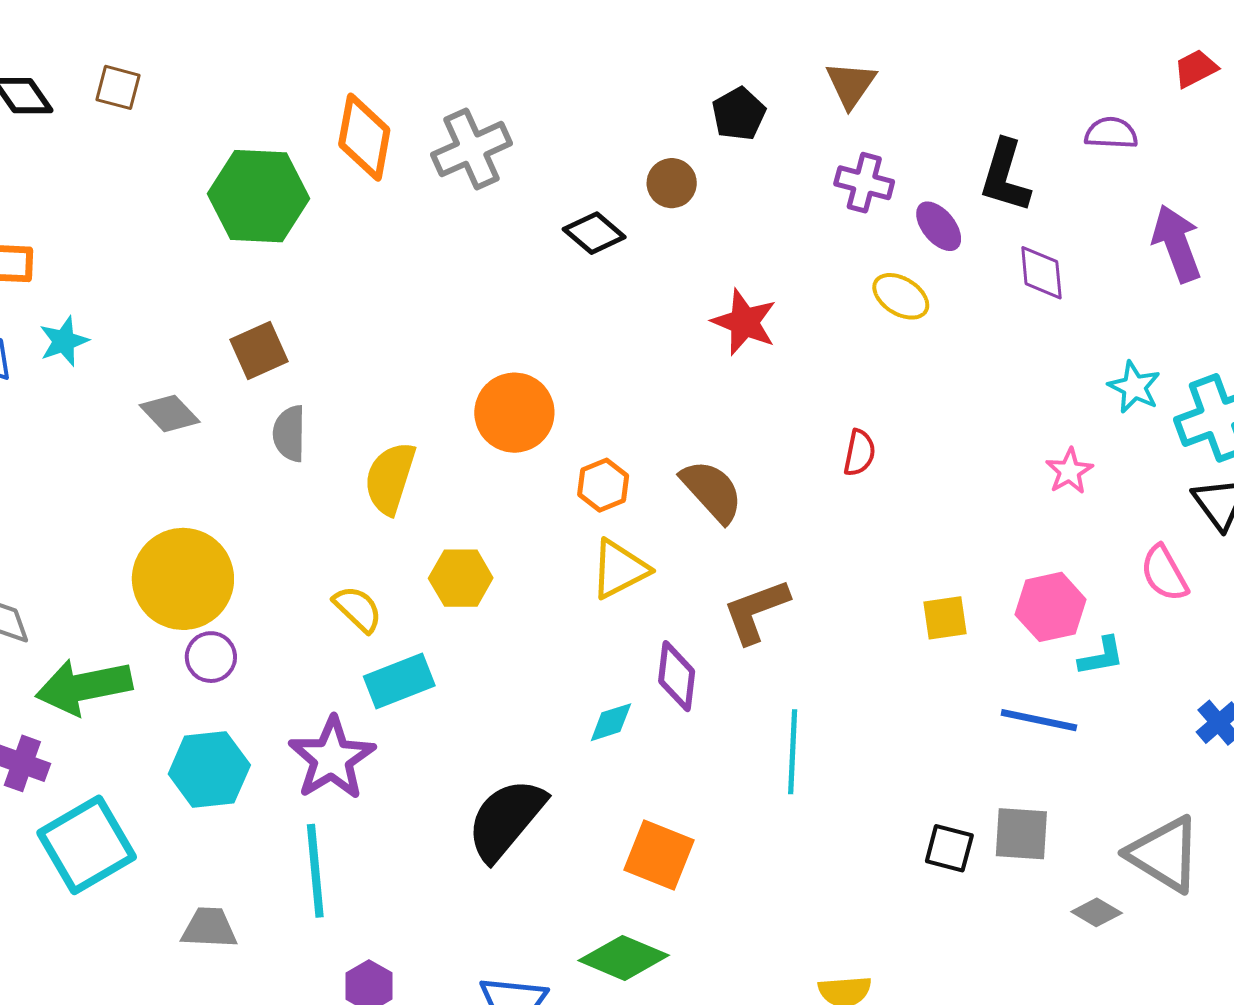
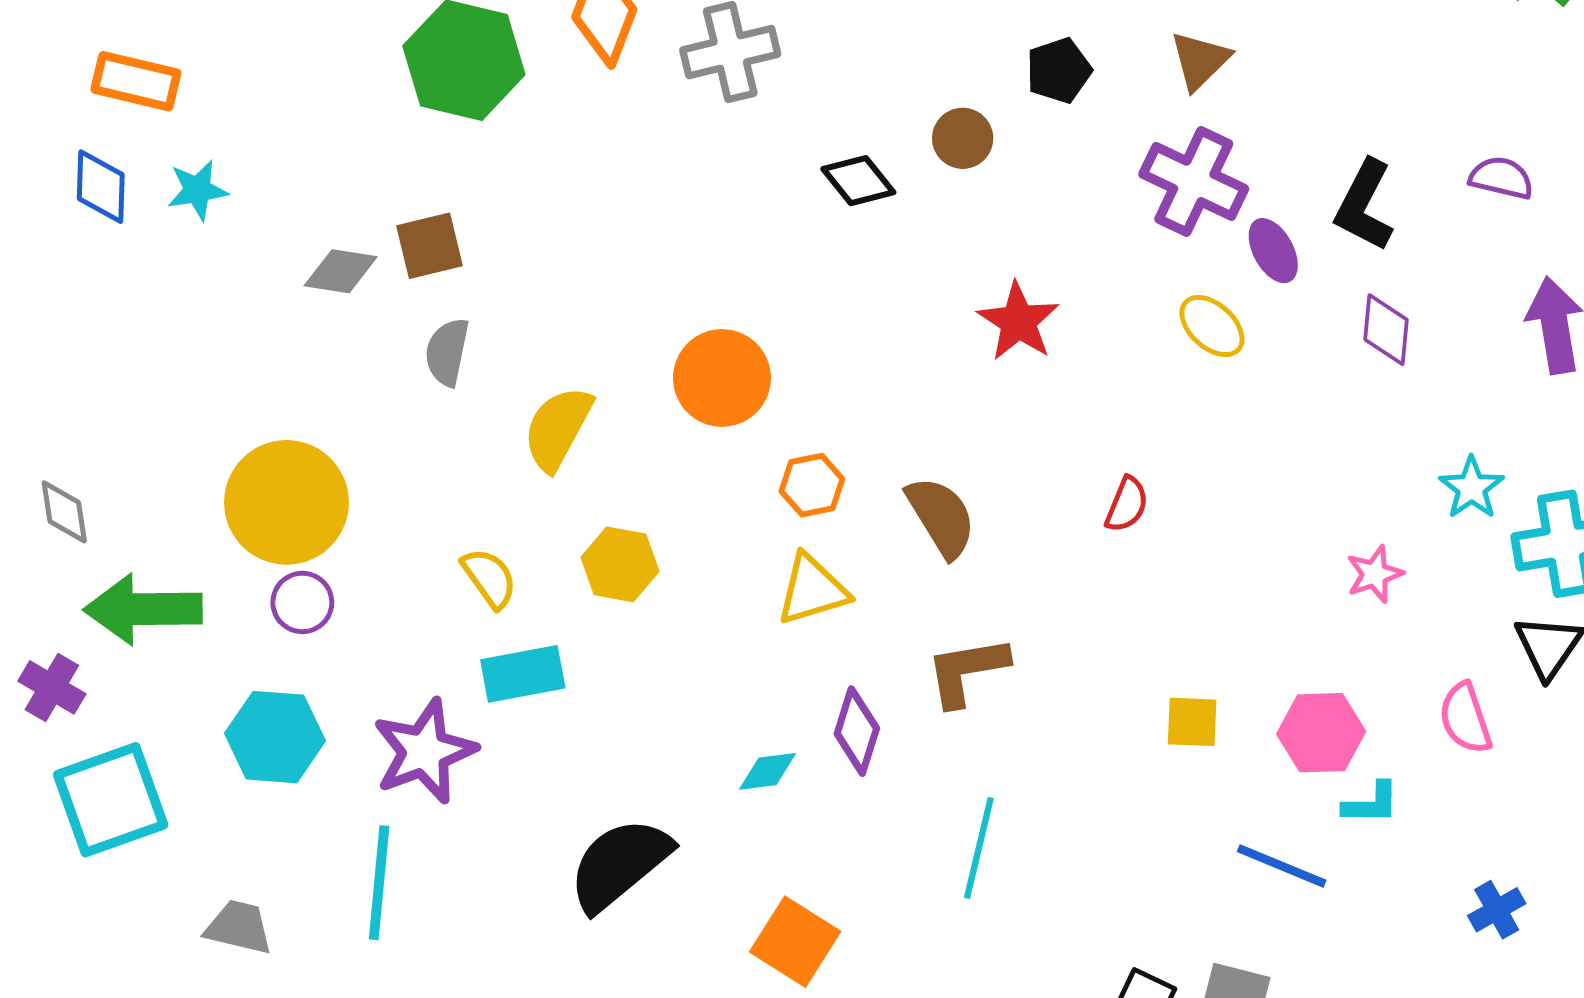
purple cross: (864, 183) -> (1194, 181), size x1.5
gray diamond: (170, 413) -> (341, 271), moved, turned -48

